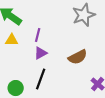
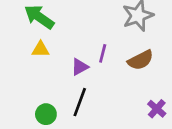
purple line: (38, 35) -> (103, 53), moved
brown semicircle: (78, 57) -> (141, 60), moved

